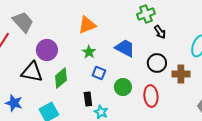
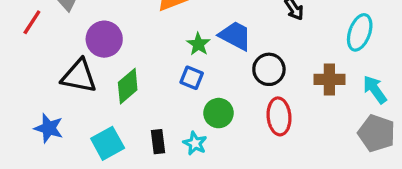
green star: (89, 52) -> (198, 44), moved
black circle: (157, 63) -> (269, 69), moved
green circle: (123, 87) -> (218, 113), moved
black rectangle: (88, 99) -> (158, 142), moved

